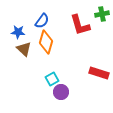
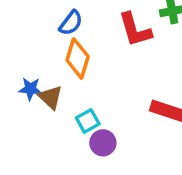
blue star: (18, 32) -> (30, 89), moved
brown triangle: (24, 49) -> (51, 97), moved

